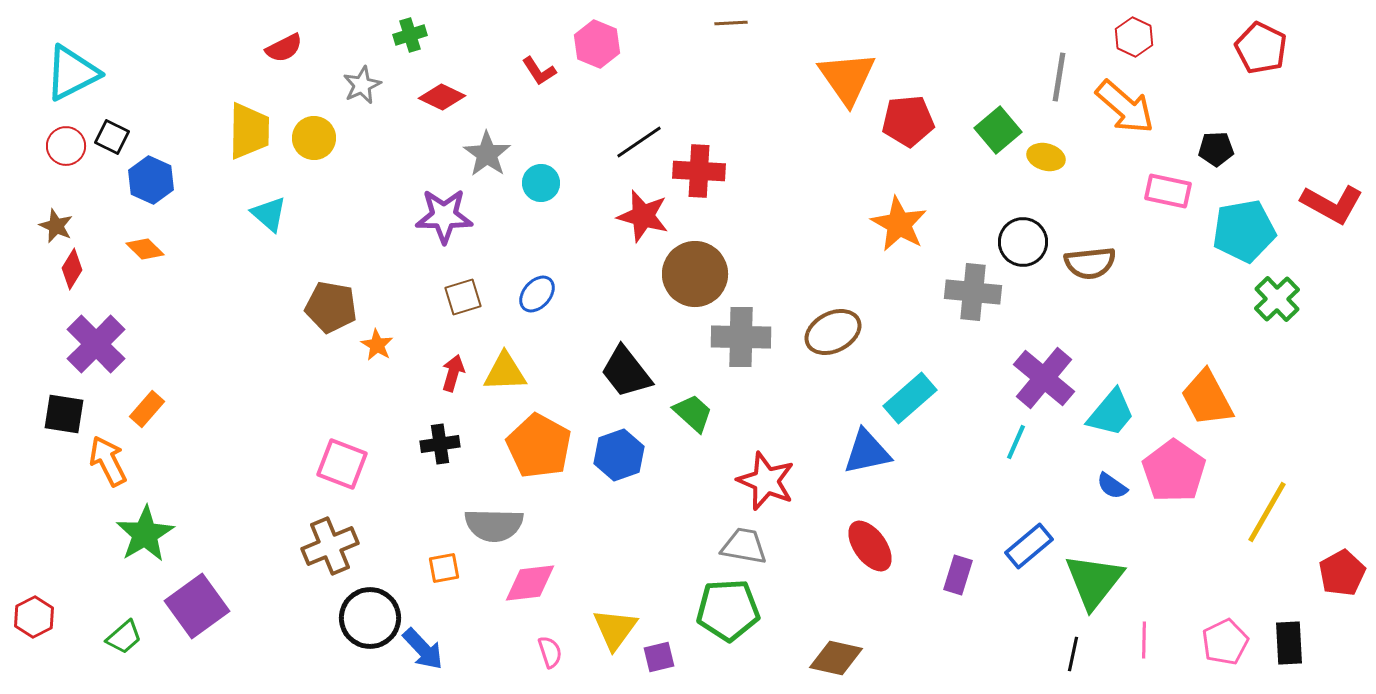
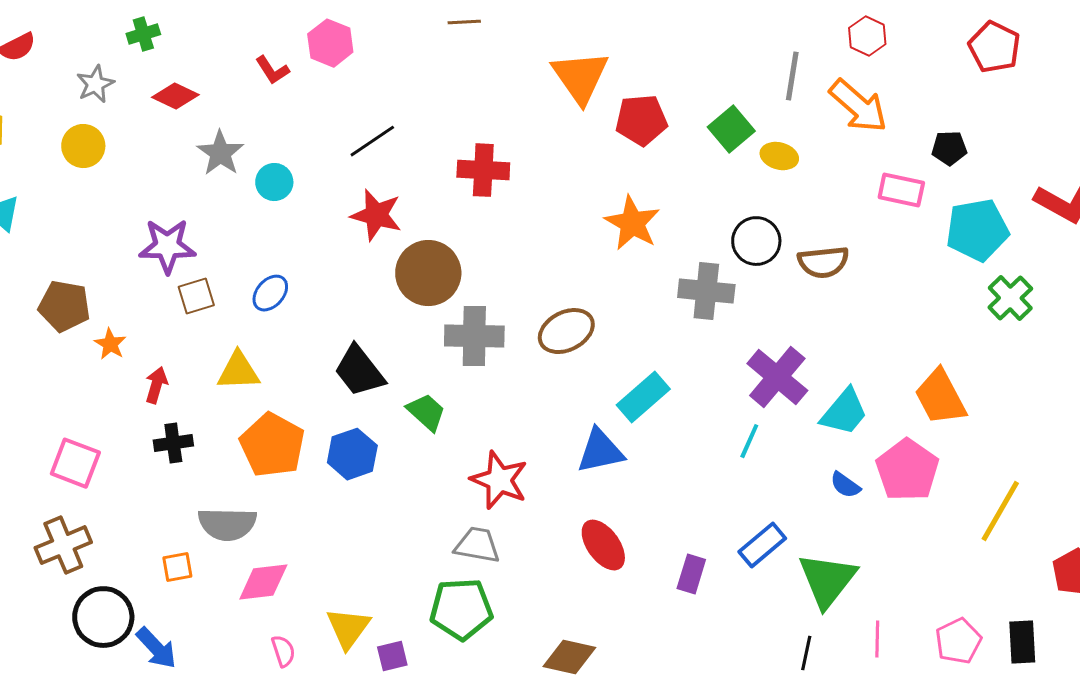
yellow circle: (314, 138) -> (83, 146), moved
red cross: (699, 171) -> (483, 170), moved
purple star: (444, 216) -> (167, 246), moved
red arrow: (453, 373) -> (156, 385), moved

